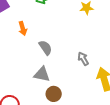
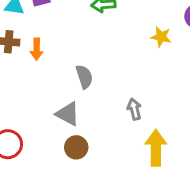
orange arrow: (23, 28) -> (37, 49), moved

